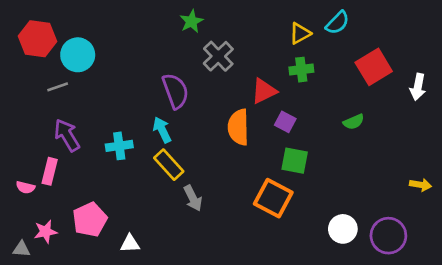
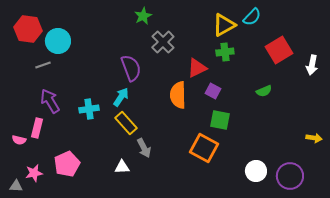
yellow triangle: (300, 33) -> (224, 25), size x1.4
cyan arrow: (162, 130) -> (121, 97), turned 60
white triangle: (130, 244) -> (122, 167), moved

